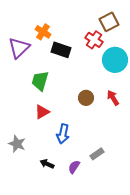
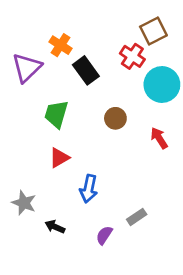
black rectangle: (61, 50) -> (86, 70), turned 36
brown circle: (86, 98) -> (115, 118), moved
black arrow: (47, 164) -> (55, 227), moved

